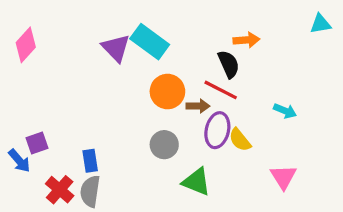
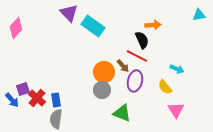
purple triangle: (116, 48) -> (69, 13), moved
orange circle: (167, 92) -> (104, 72), moved
brown arrow: (198, 106) -> (123, 66), turned 48
yellow semicircle: (240, 140) -> (165, 87), moved
red cross: (60, 190) -> (37, 98), moved

